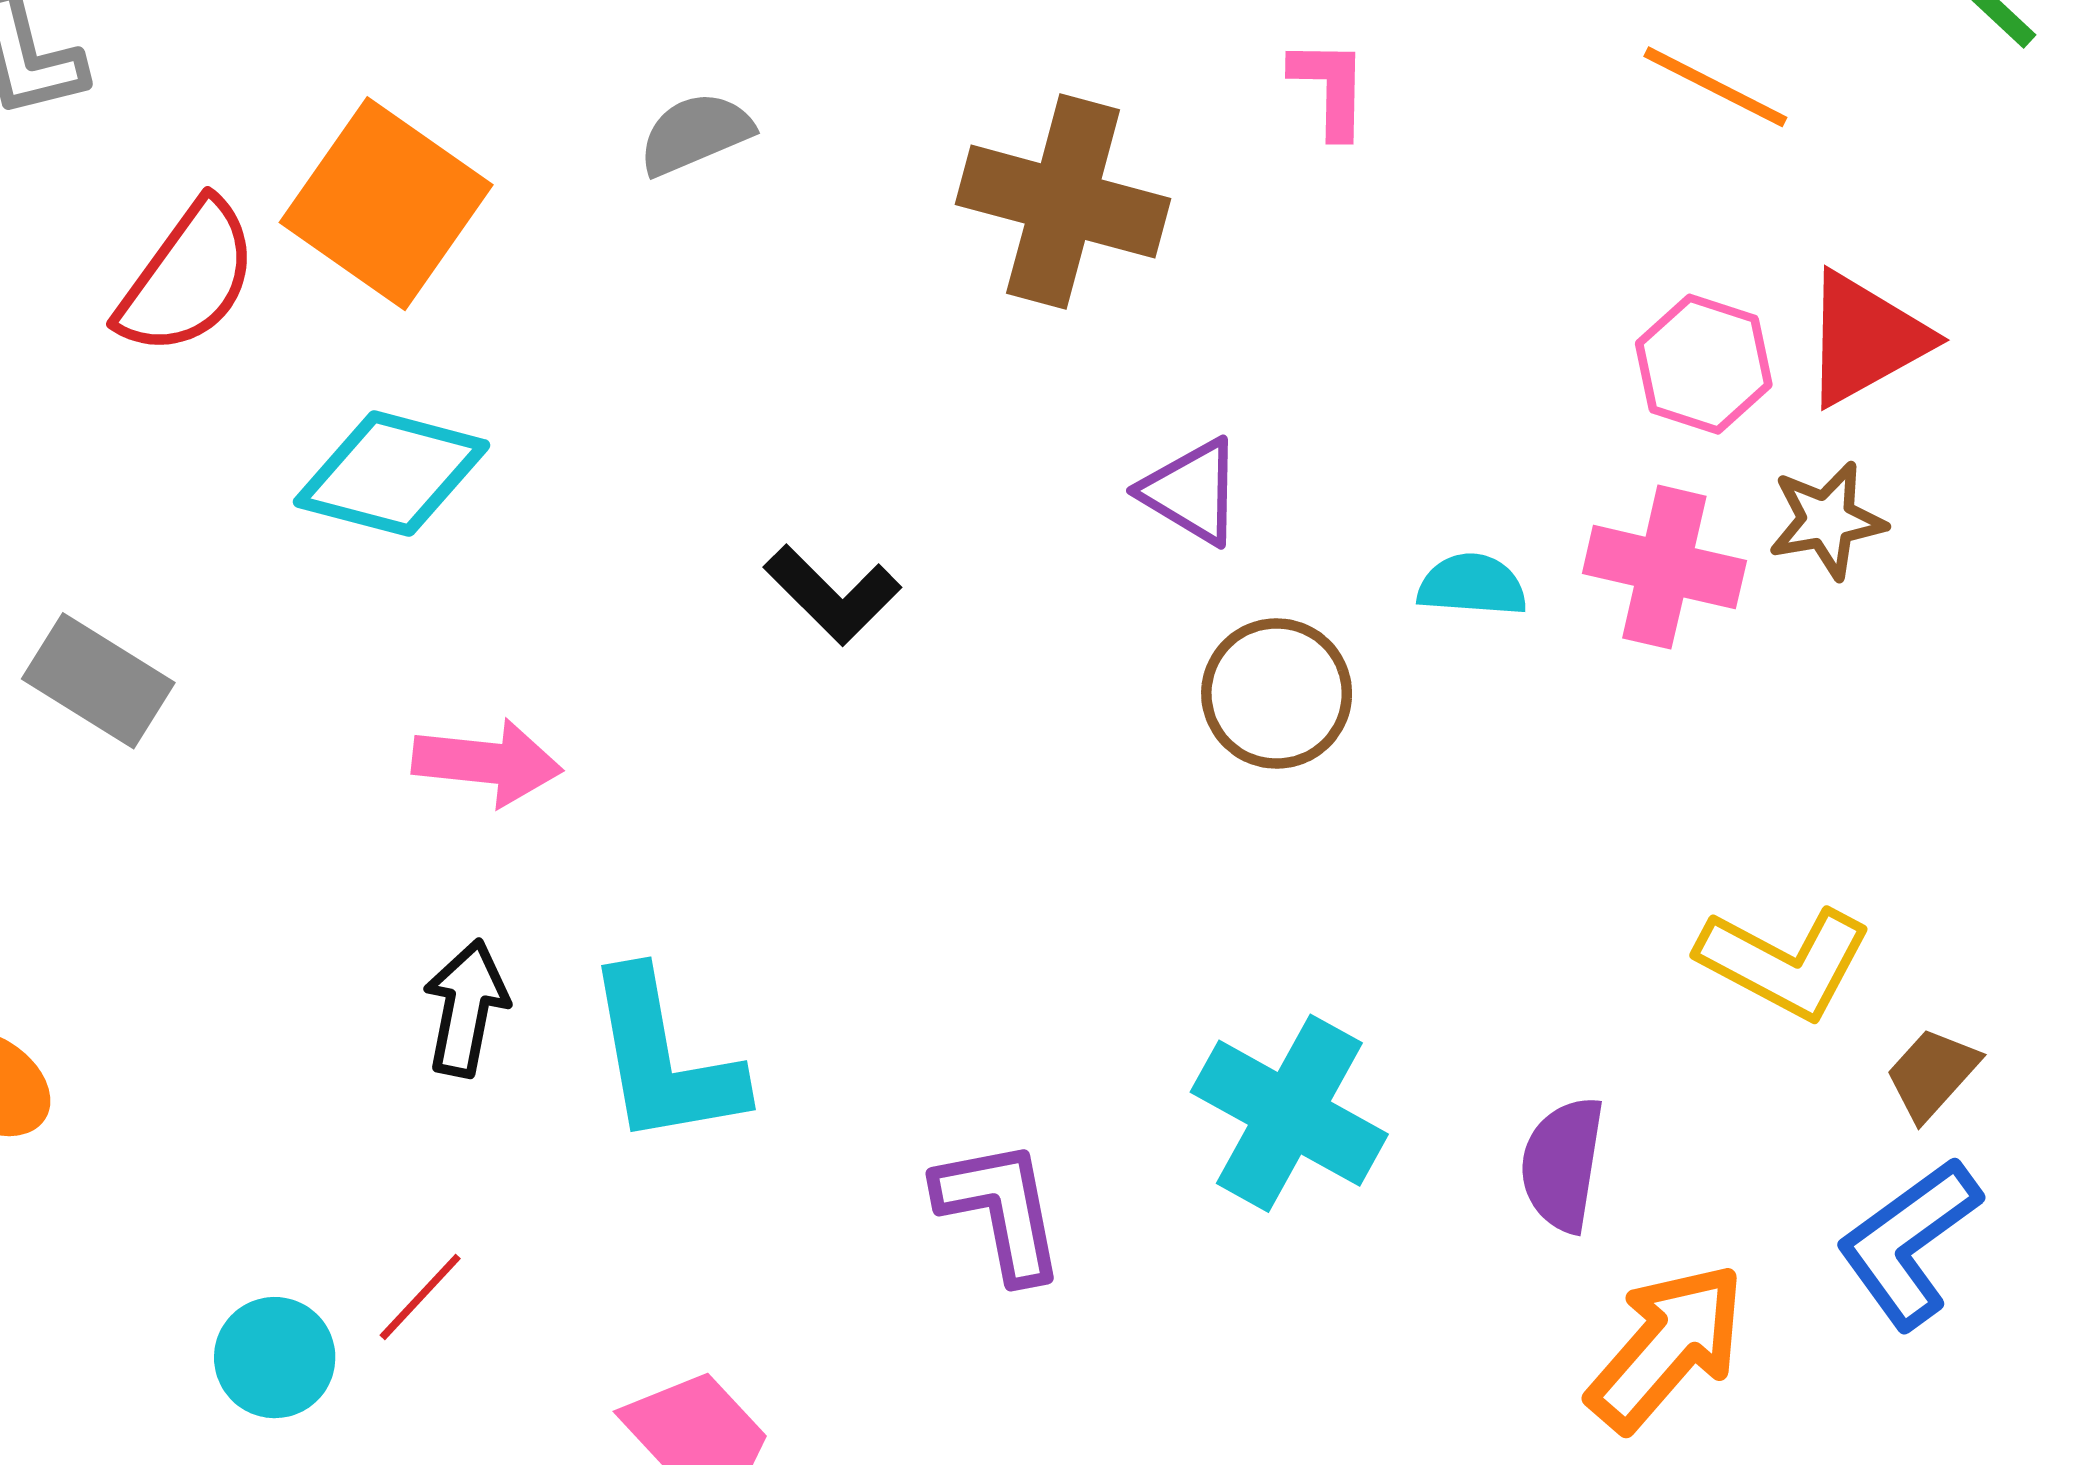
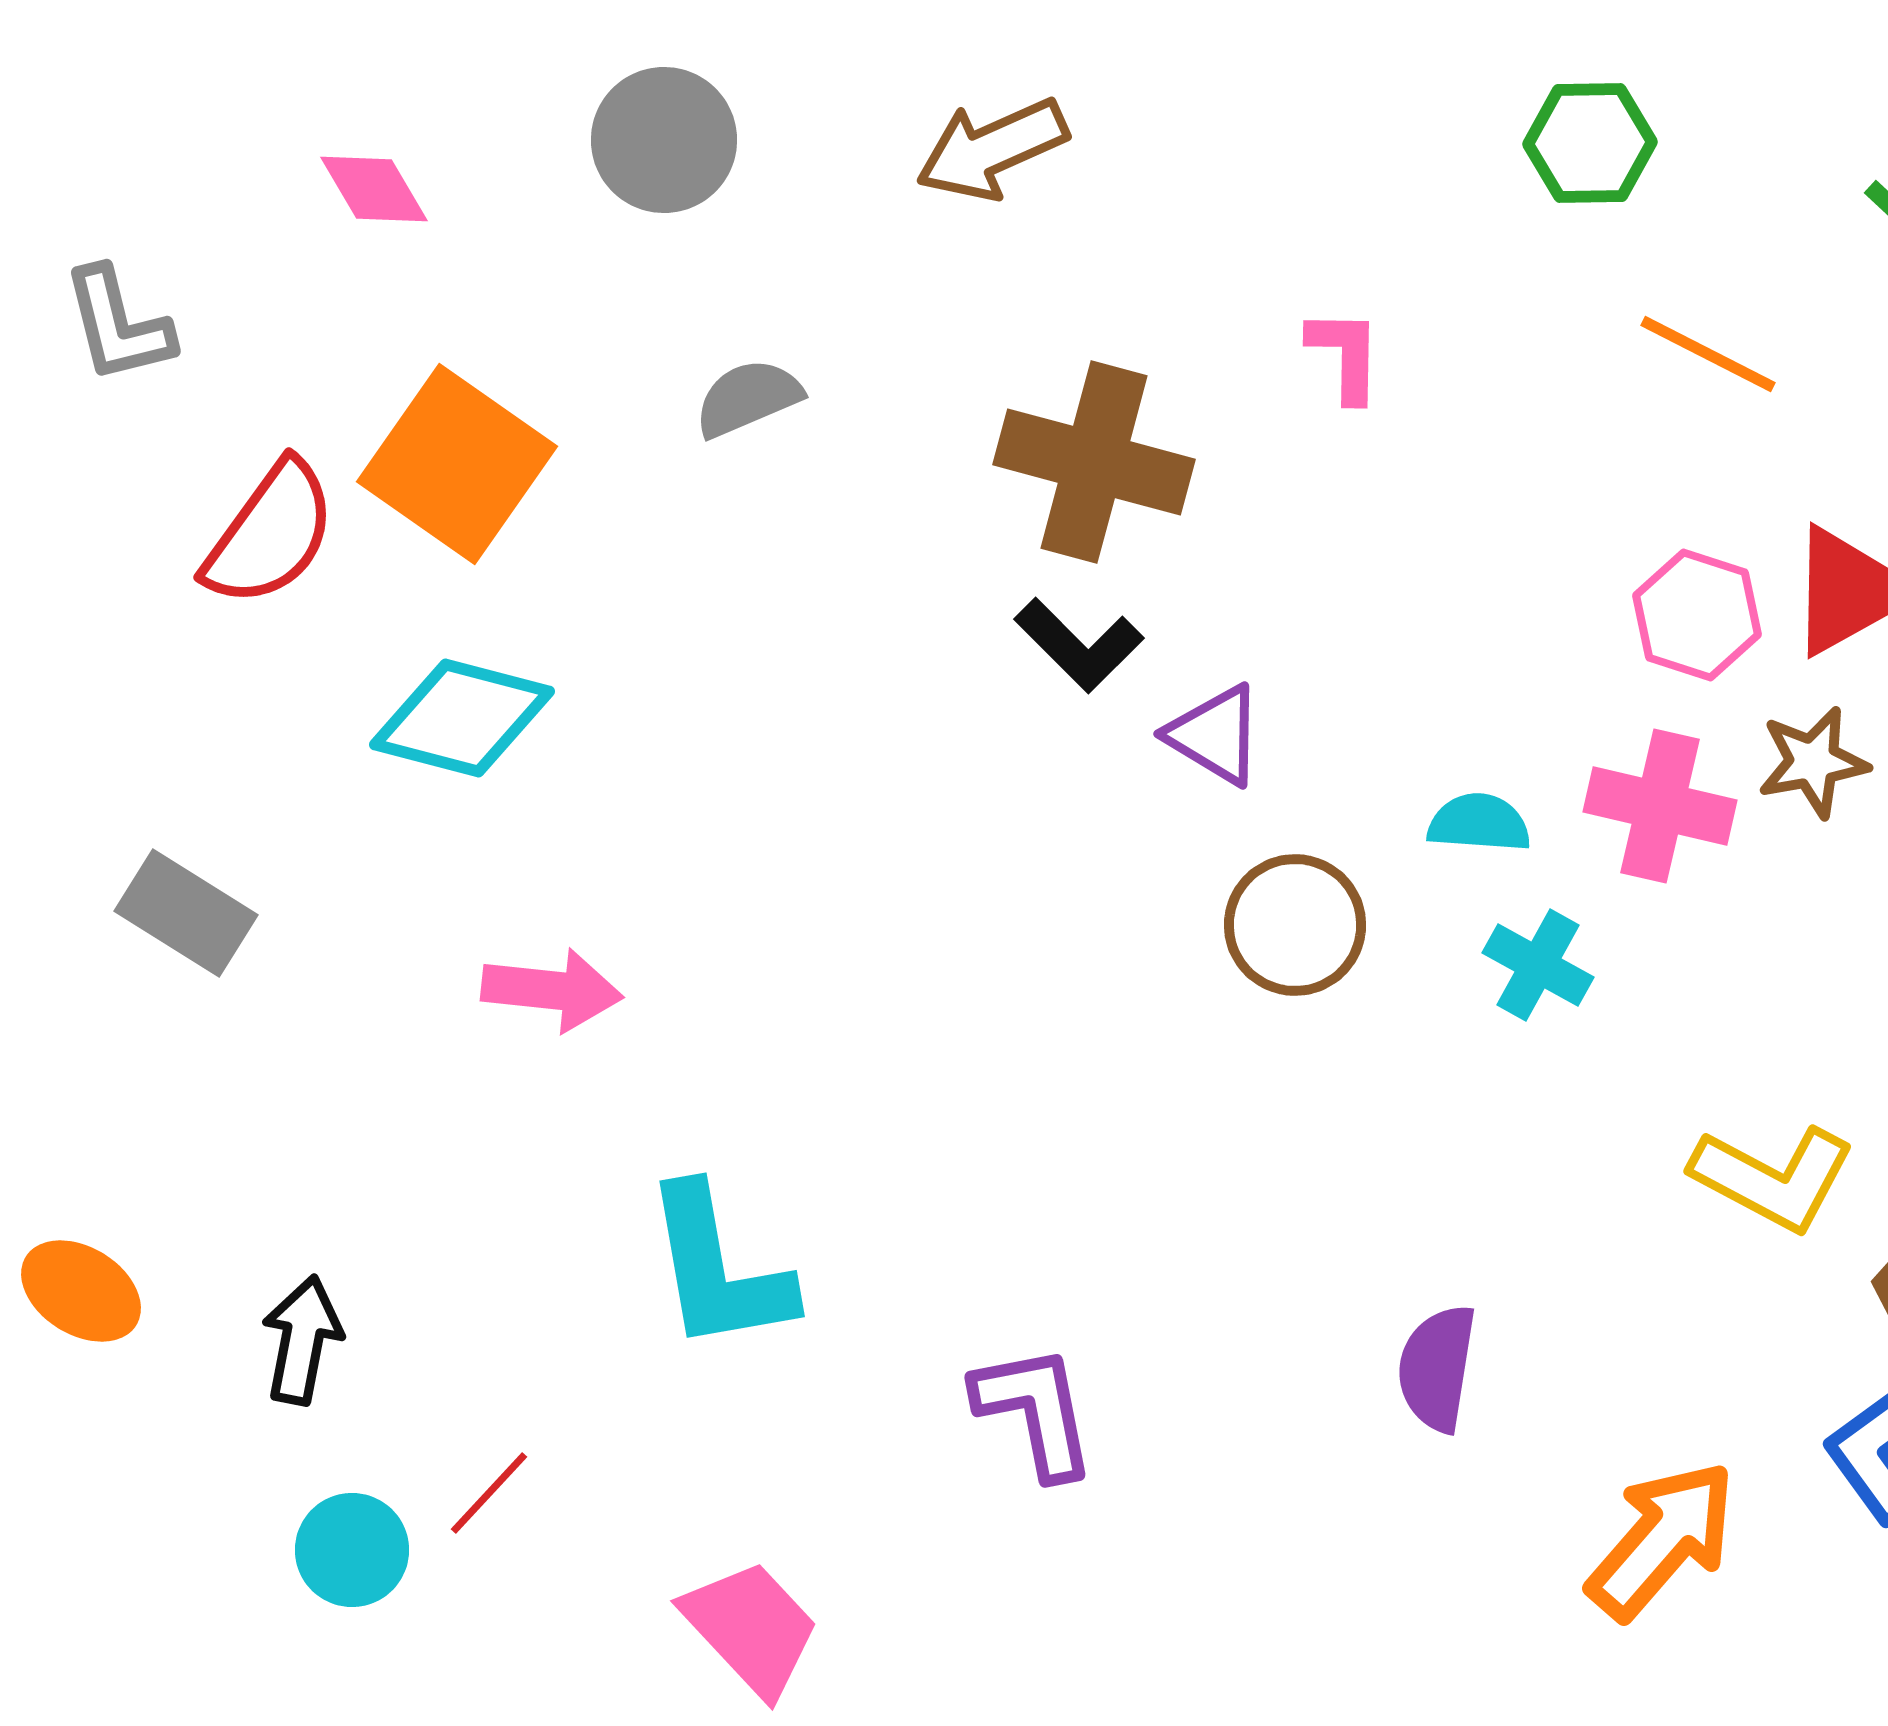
black L-shape: (832, 595) -> (1079, 645), moved
black arrow: (466, 1008) -> (302, 1340), moved
cyan cross: (1289, 1113) -> (1538, 965), moved, size x0.6
purple semicircle: (1562, 1164) -> (1437, 1368), moved

